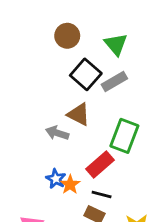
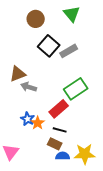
green triangle: (116, 44) -> (72, 14), moved
brown triangle: (79, 114) -> (18, 74), moved, turned -48
green rectangle: (124, 136) -> (76, 89), turned 35

